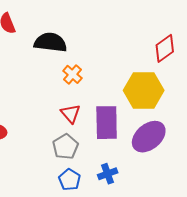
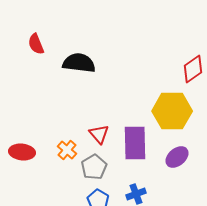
orange cross: (73, 74) -> (67, 150), moved
purple ellipse: (149, 137) -> (177, 157), size x0.7

